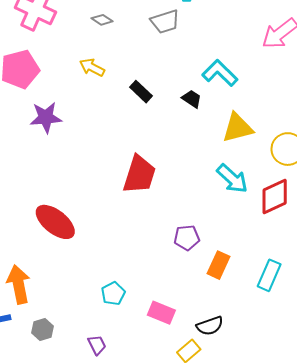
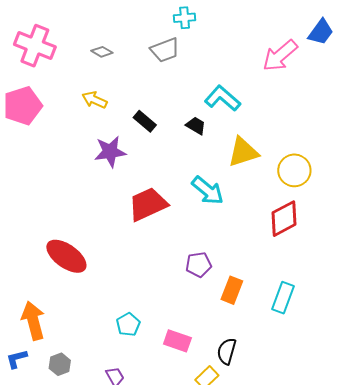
purple star: (46, 117) -> (110, 152), moved
red trapezoid: (139, 175) -> (148, 204), turned -129
cyan arrow: (232, 179) -> (208, 190), moved
black semicircle: (210, 326) -> (227, 351), turned 128

